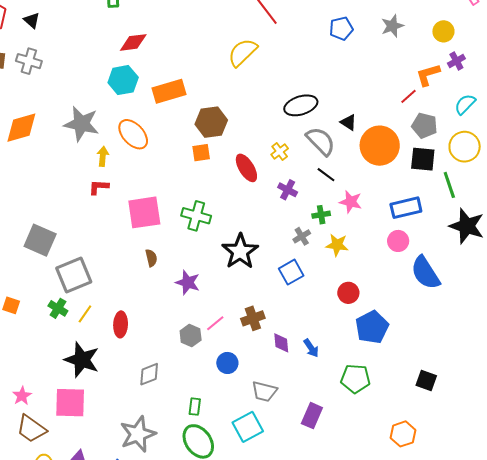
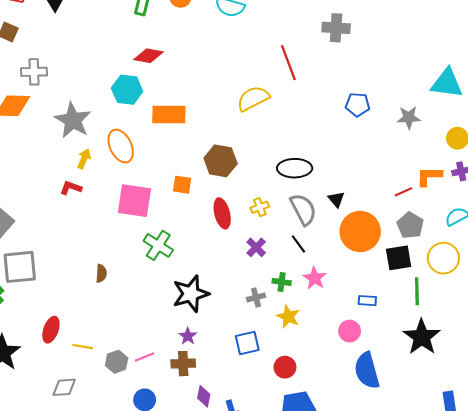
gray cross: (29, 61) -> (34, 72), moved, turned -35
brown hexagon: (211, 122) -> (221, 161), moved
black square: (423, 159) -> (399, 258), turned -32
blue rectangle: (406, 208) -> (367, 301), size x0.6
pink square: (144, 212) -> (134, 201), moved
blue square: (291, 272) -> (247, 343), moved
purple star: (188, 282) -> (188, 336), moved, size x0.7
yellow line: (85, 314) -> (83, 347), moved, turned 48

